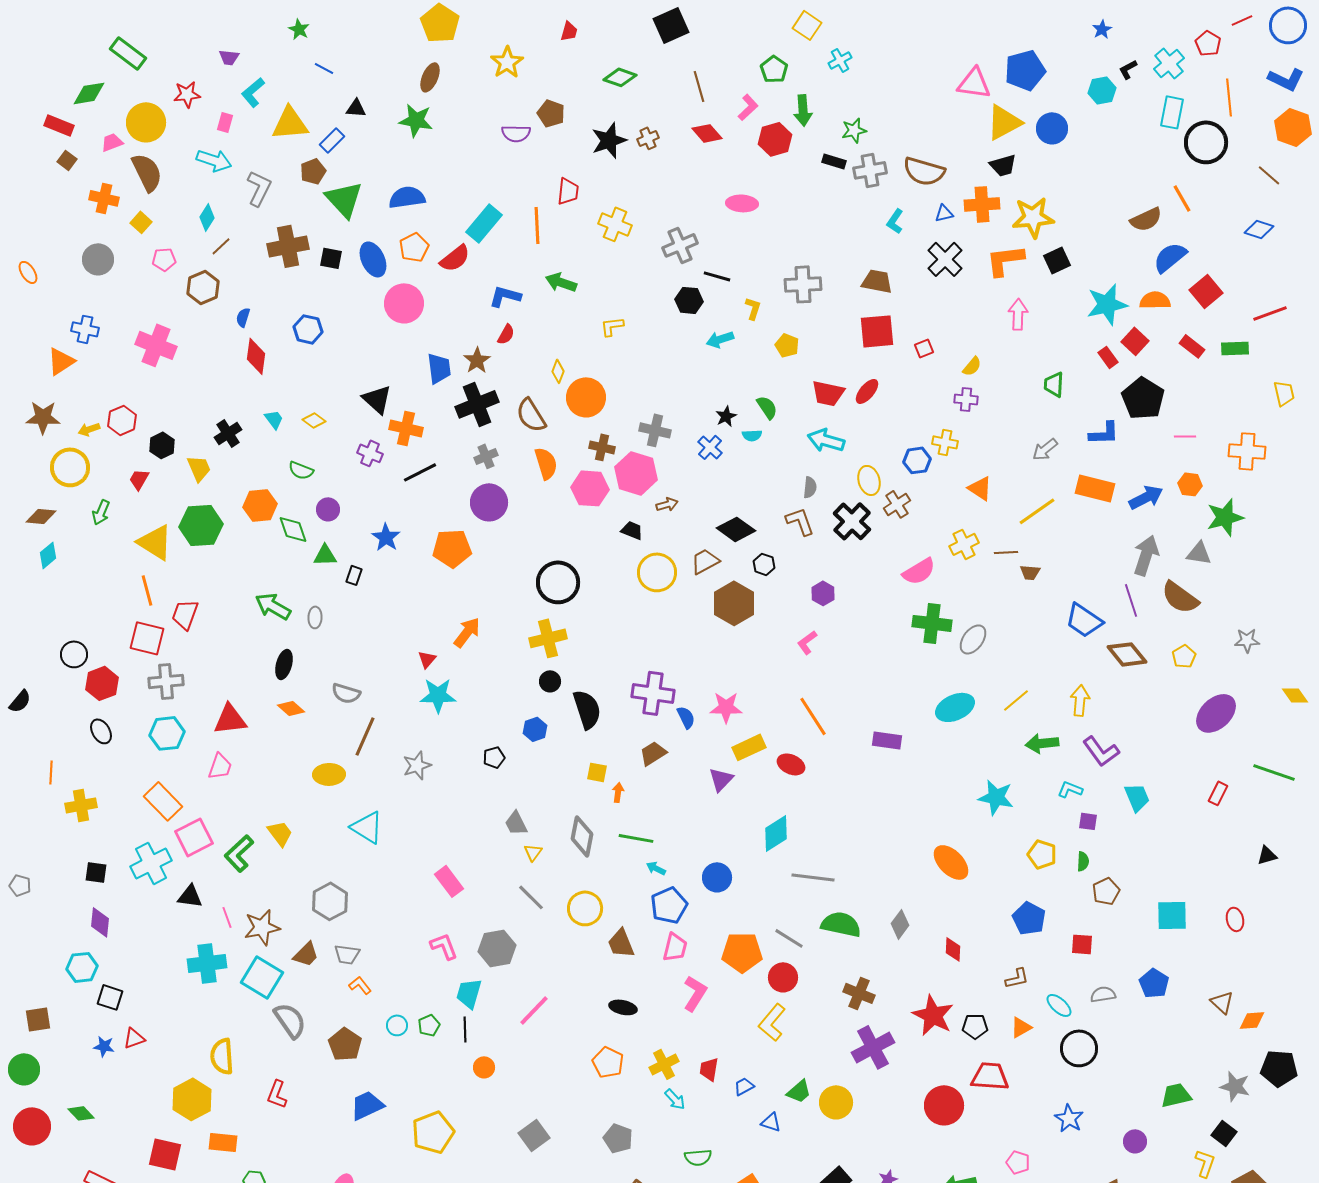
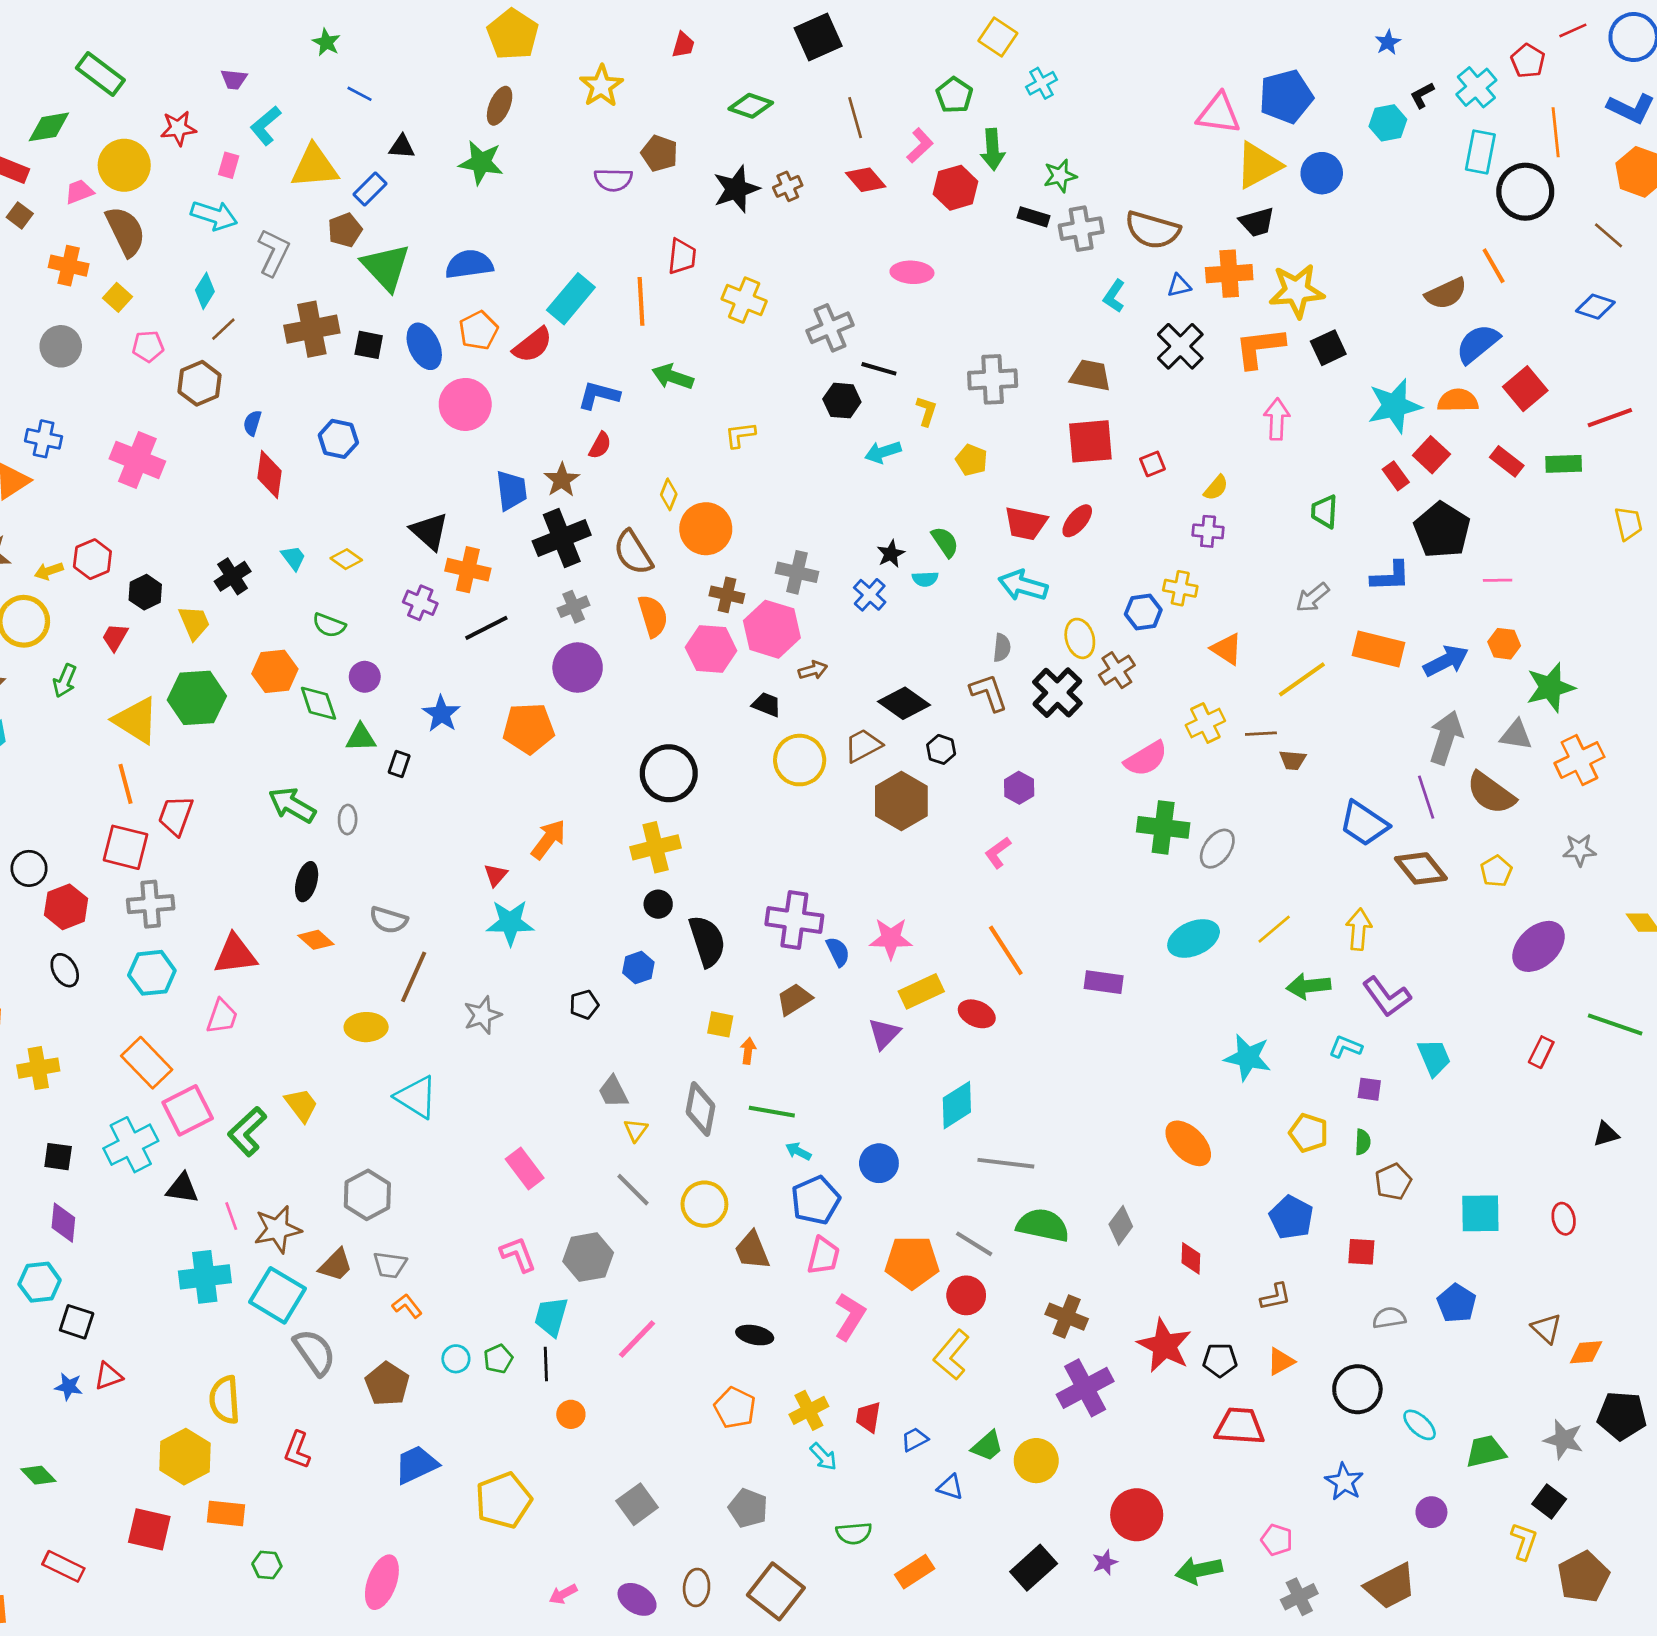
orange cross: (1247, 451) -> (1579, 760), moved, turned -30
cyan ellipse: (1059, 1005) -> (1420, 1425), moved
red circle: (944, 1105) -> (1137, 1515), moved

